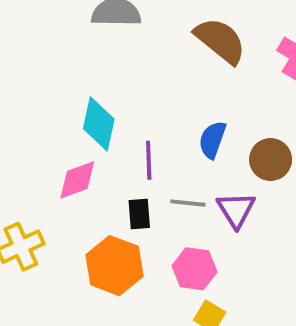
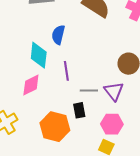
blue semicircle: (212, 140) -> (58, 35), moved
black rectangle: (139, 214) -> (79, 110), moved
pink hexagon: (195, 269) -> (112, 124), moved

